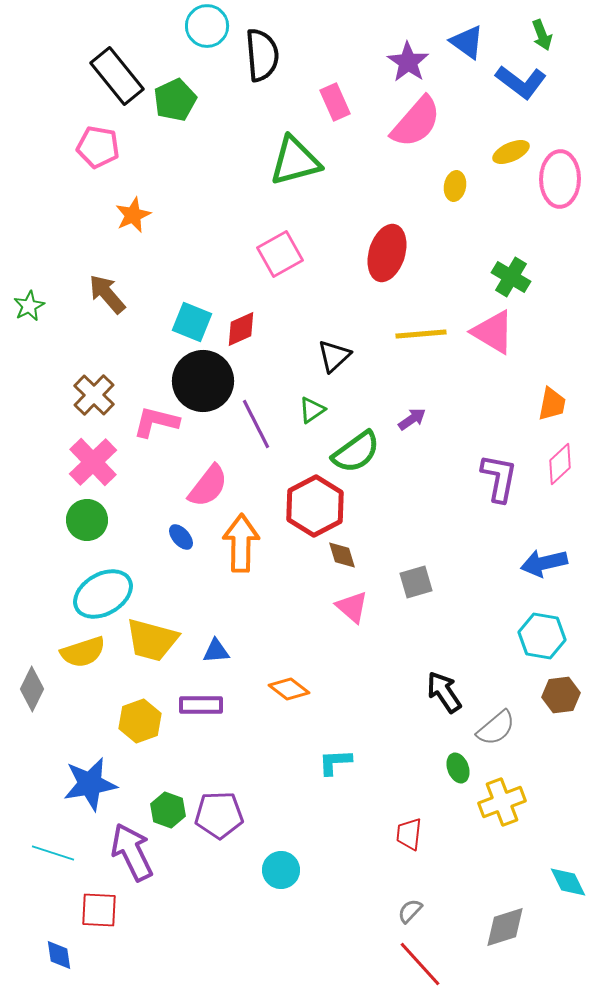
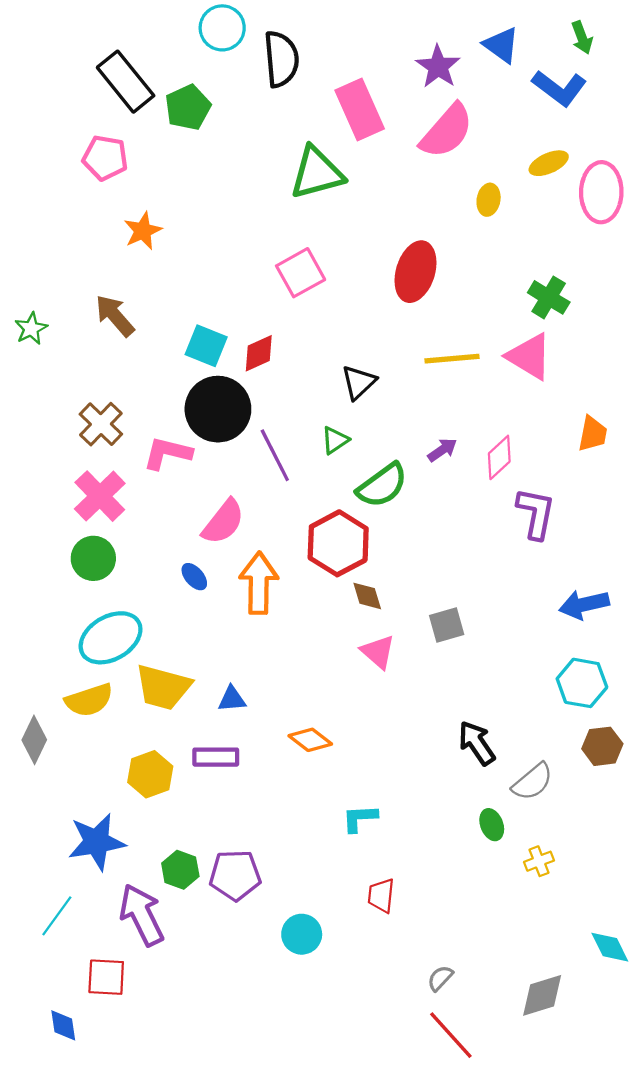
pink rectangle: (335, 102) -> (360, 110), size x1.5
pink diamond: (560, 464) -> (499, 457), moved
yellow cross: (502, 802) -> (539, 861), size x0.6
red trapezoid: (409, 834) -> (381, 896), moved
cyan line: (53, 853) -> (57, 916), turned -72

